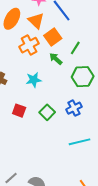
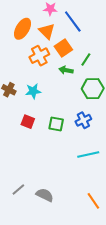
green arrow: (56, 59) -> (66, 70), turned -32
cyan star: (34, 80) -> (33, 91), moved
green square: (47, 112) -> (56, 124), turned -35

